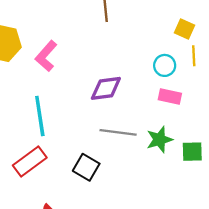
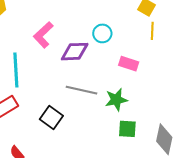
pink L-shape: (46, 56) -> (43, 35), moved
cyan circle: (165, 65) -> (102, 33), moved
green square: (192, 152) -> (127, 129), moved

